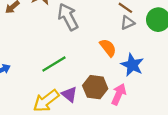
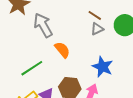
orange semicircle: (108, 48) -> (62, 50), moved

